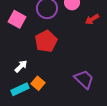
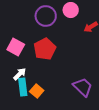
pink square: (17, 19) -> (16, 47), moved
cyan rectangle: (20, 89) -> (23, 87), moved, turned -72

